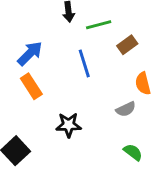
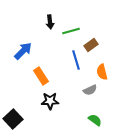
blue line: (84, 63) -> (76, 60), moved
orange rectangle: (31, 86) -> (41, 76), moved

